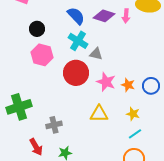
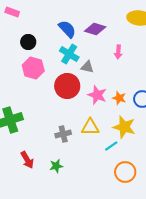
pink arrow: (126, 16) -> (118, 52), moved
yellow star: (133, 114) -> (124, 127), size x1.6
gray cross: (54, 125) -> (63, 134), moved
cyan line: (135, 134) -> (111, 146), moved

